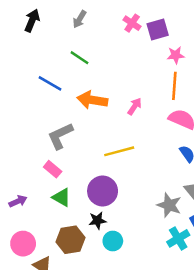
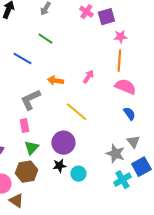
orange arrow: (92, 100) -> (55, 81), moved, size x0.7
yellow line: (119, 151) -> (76, 112), turned 55
pink rectangle: (53, 169) -> (24, 126), turned 40
green triangle: (62, 197) -> (31, 148), turned 42
brown hexagon: (71, 240) -> (26, 172), moved
cyan circle: (113, 241) -> (78, 174), moved

